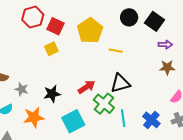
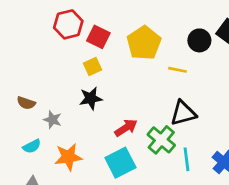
black circle: (129, 17) -> (199, 40), moved
red arrow: (87, 87) -> (126, 128), moved
black star: (52, 94) -> (91, 98), moved

